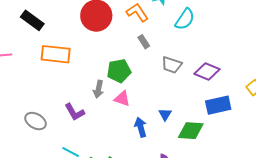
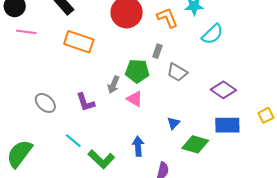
gray rectangle: (144, 42) -> (157, 51), moved, turned 40
gray trapezoid: (172, 65) -> (177, 72), moved
blue arrow: (141, 127) -> (138, 146), moved

